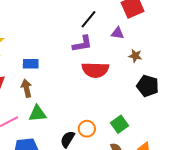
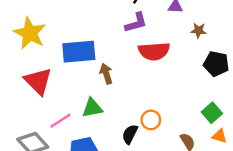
blue rectangle: (31, 64) -> (79, 52), size x1.8
brown arrow: (27, 88) -> (106, 74), moved
green square: (120, 124) -> (212, 113), moved

